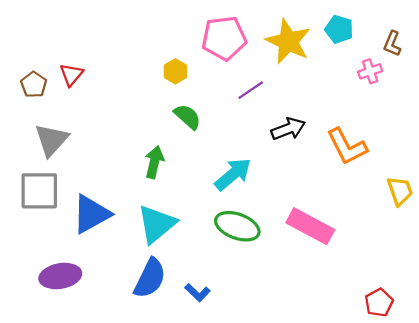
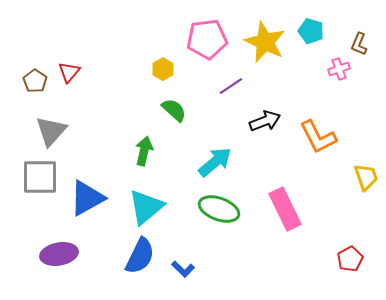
pink rectangle: (310, 226) -> (285, 209), turned 36
red pentagon: (379, 303) -> (350, 259), moved

